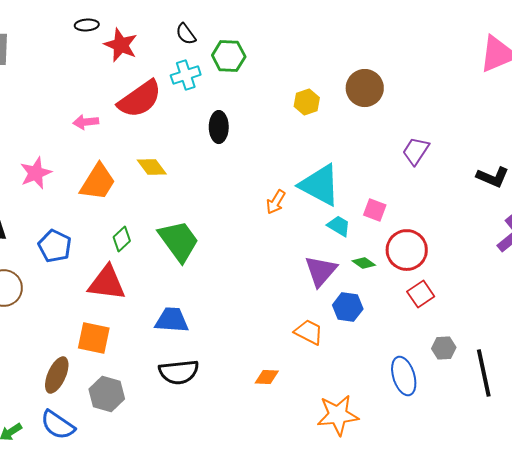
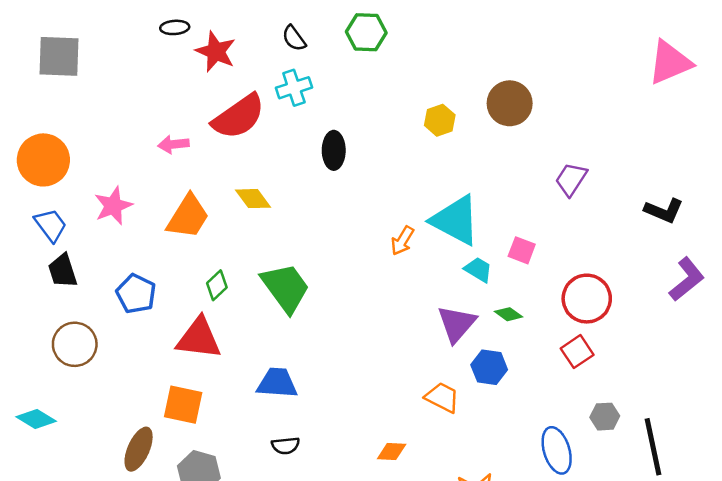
green hexagon: (229, 56) -> (366, 32), moved
red circle: (407, 250) -> (587, 299), moved
black semicircle: (179, 372) -> (286, 446), size x0.6

